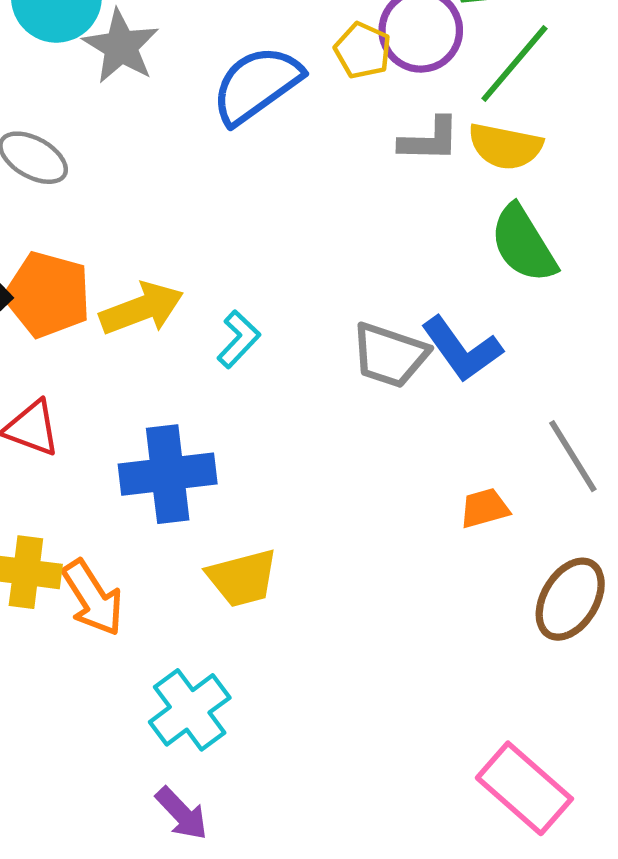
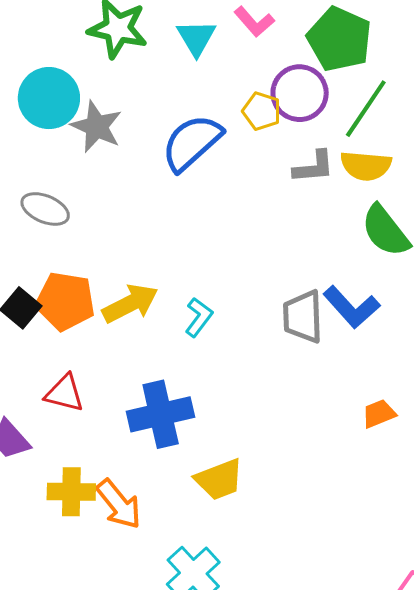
gray trapezoid: (390, 355) -> (303, 317), turned 76

